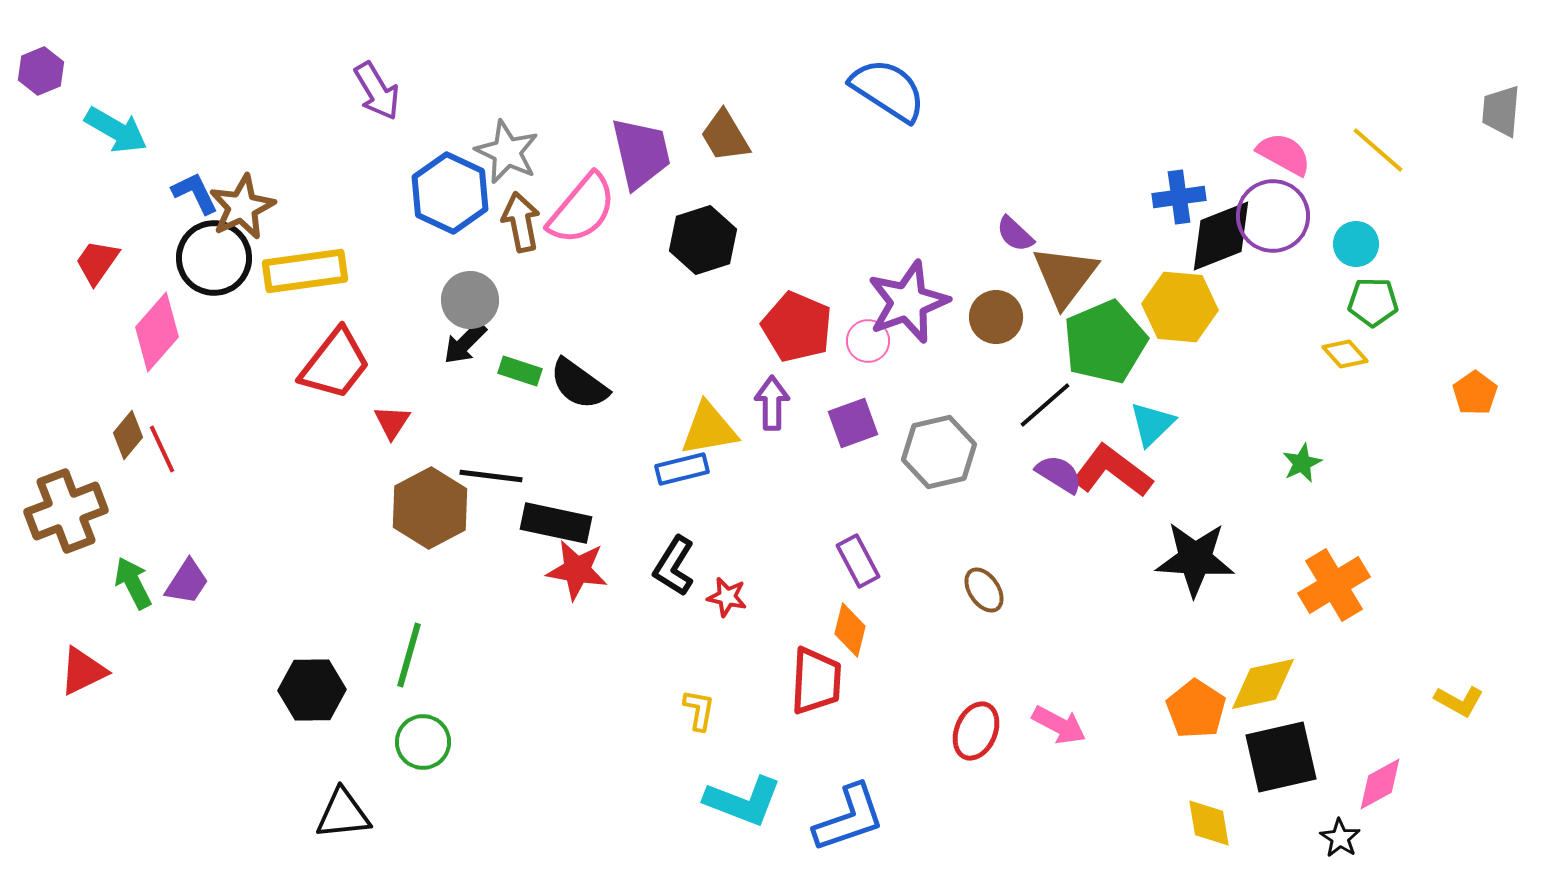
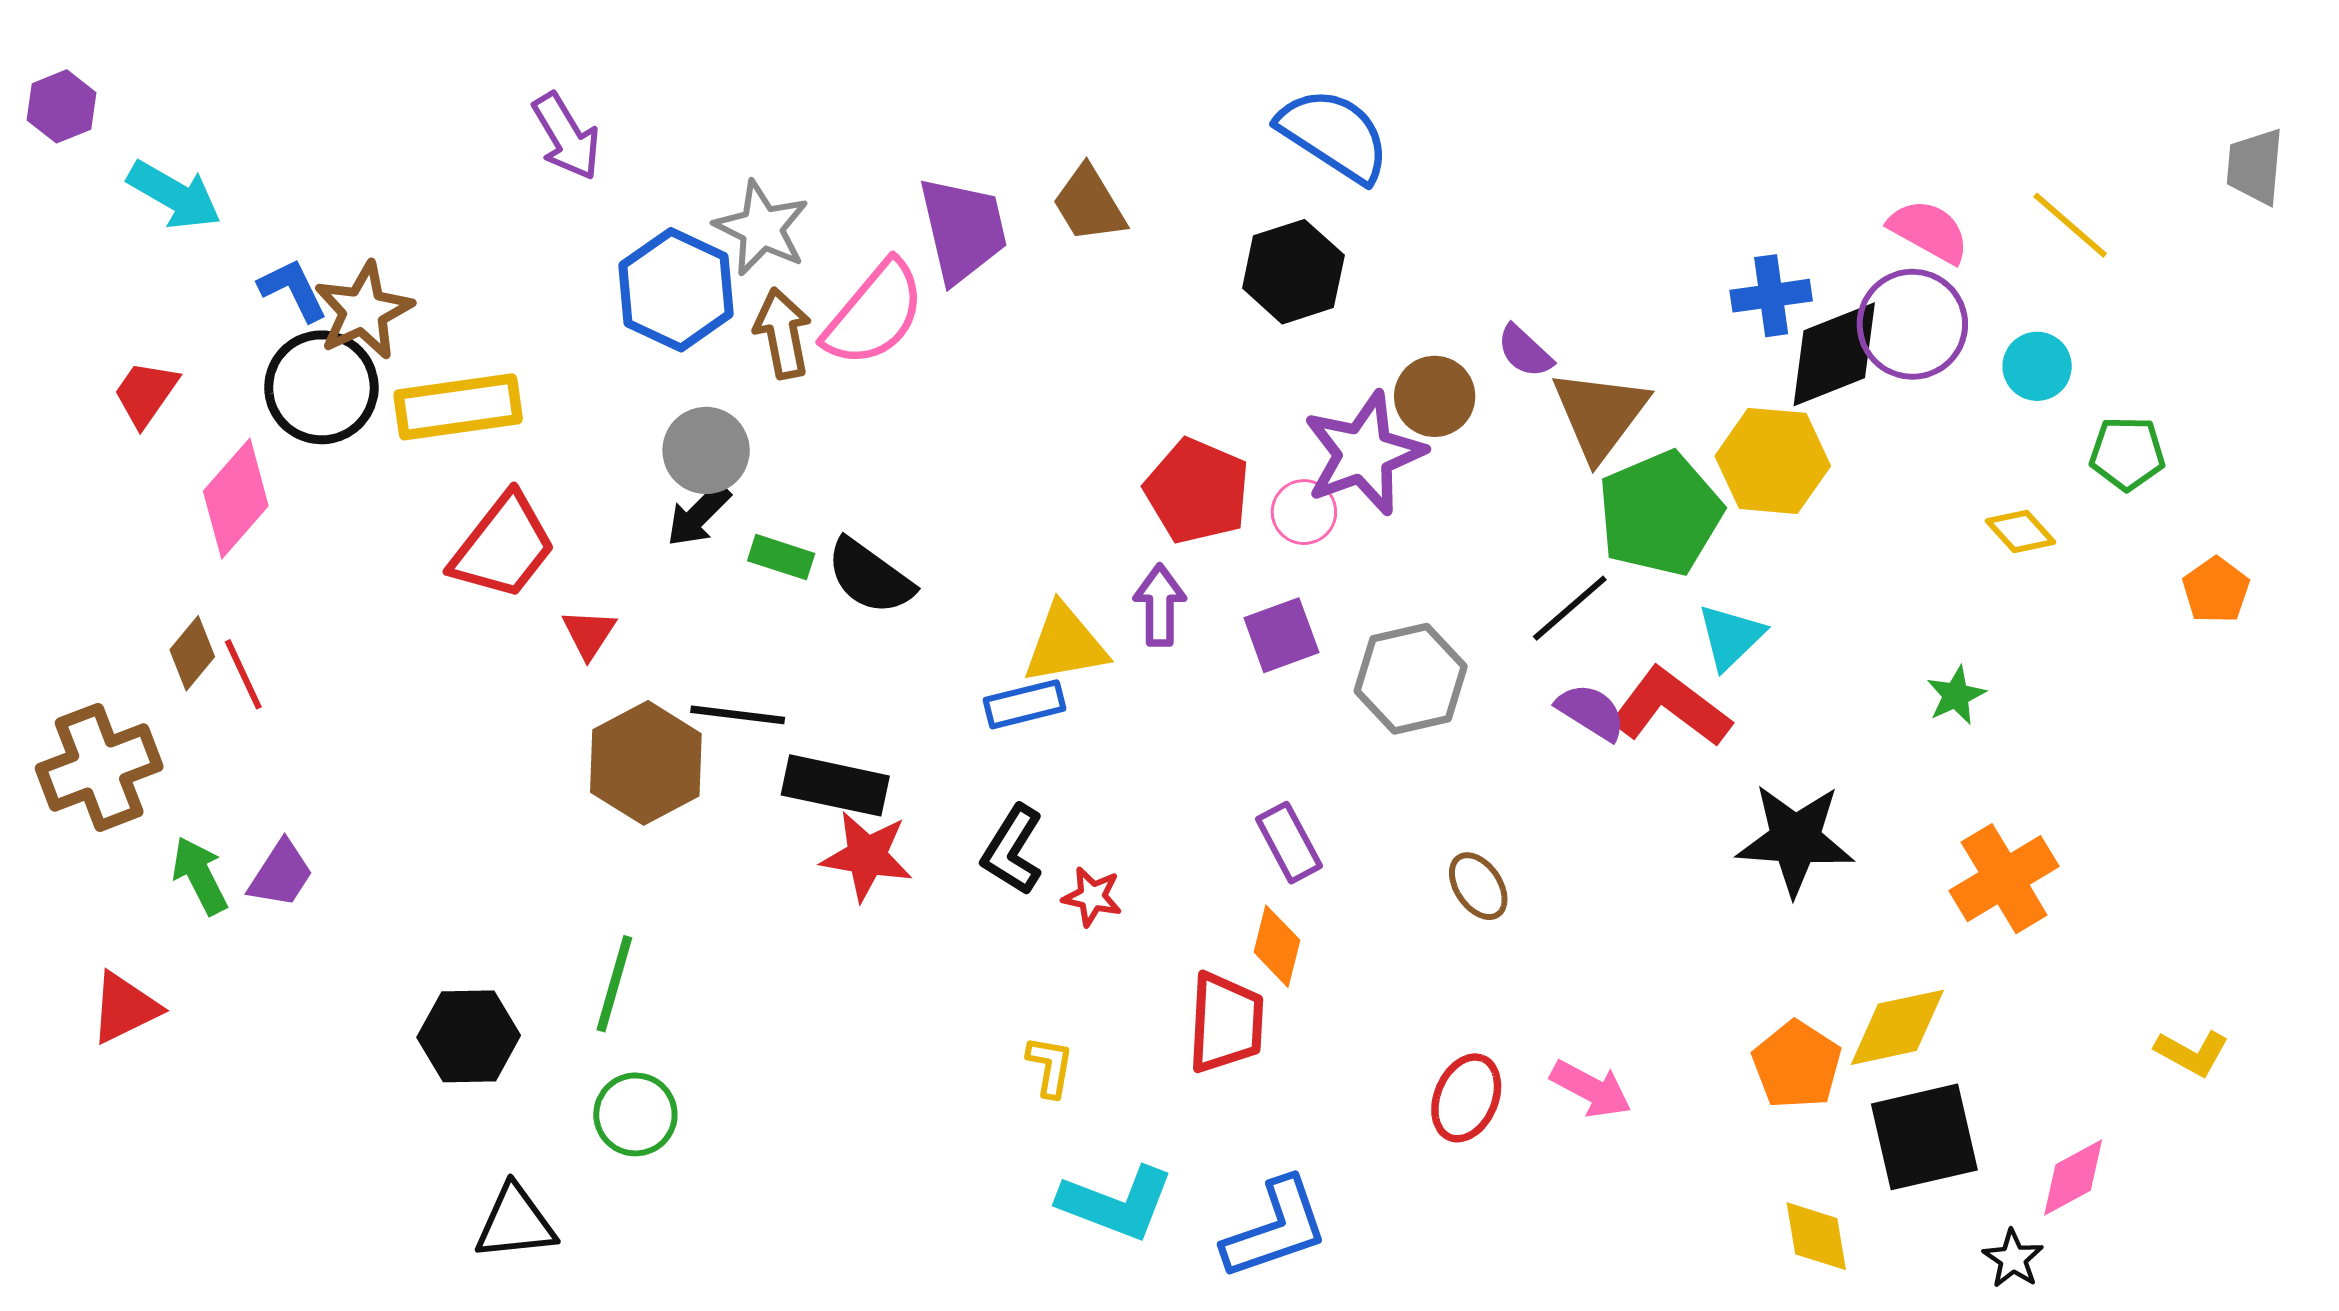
black hexagon: (703, 240) -> (1293, 272), moved
green pentagon: (1373, 302) -> (2127, 453), moved
brown circle: (996, 317) -> (1435, 396), moved

